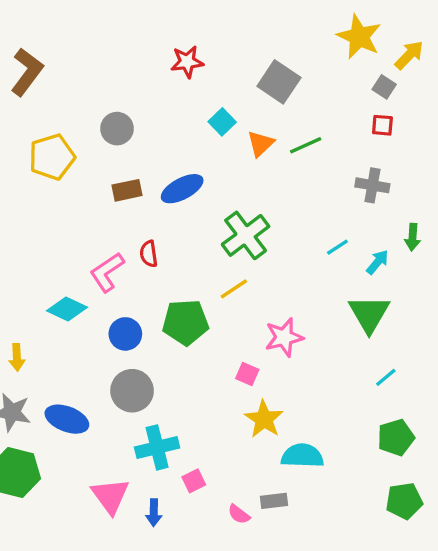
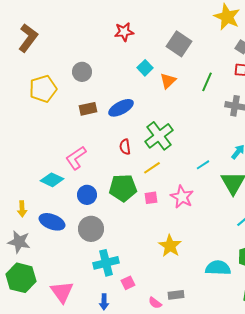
green line: (306, 145) -> (207, 82), moved, turned -42
cyan line: (337, 247) -> (203, 165), moved
red semicircle: (149, 254) -> (125, 147), moved
pink star: (284, 337) -> (182, 197), turned -30
pink square: (247, 374) -> (151, 198), moved, turned -32
blue ellipse: (67, 419) -> (52, 222), moved
cyan semicircle: (302, 456) -> (218, 268), moved
pink triangle: (110, 496) -> (62, 292), moved

